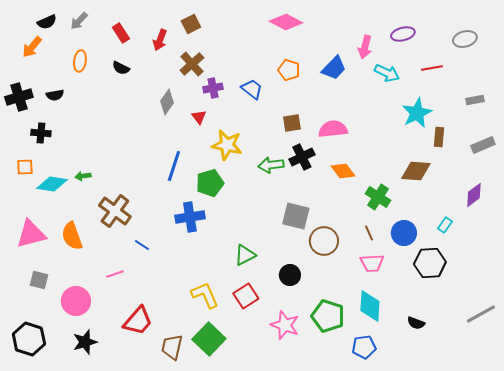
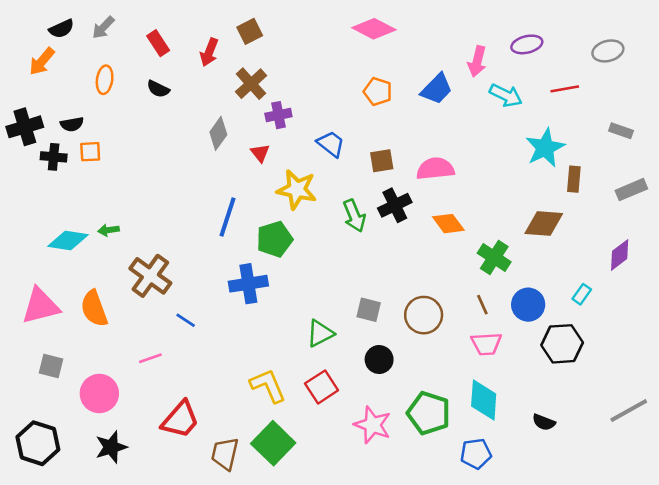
blue trapezoid: (252, 89) -> (331, 144), moved
gray rectangle: (475, 100) -> (621, 131), turned 30
black cross: (41, 133) -> (54, 157), moved
green arrow: (271, 165) -> (354, 216), turned -105
orange square: (25, 167) -> (90, 152), moved
gray square: (296, 216) -> (369, 310), moved, size x0.7

